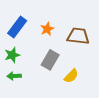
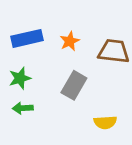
blue rectangle: (17, 27) -> (27, 38), turned 40
yellow semicircle: (71, 76) -> (105, 122), moved, turned 42

